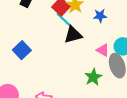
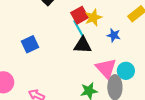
pink triangle: (103, 50) -> (106, 68), size x1.6

